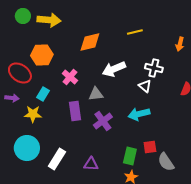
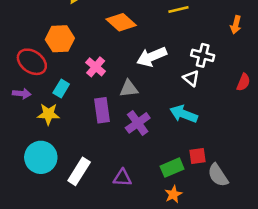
orange diamond: (90, 42) -> (121, 22), turned 55
cyan arrow: (139, 114) -> (184, 114), turned 35
green rectangle: (130, 156) -> (172, 168), turned 54

